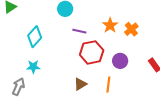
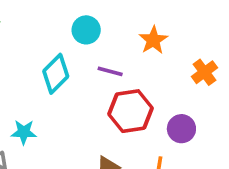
orange star: (110, 25) -> (153, 40), moved
cyan diamond: (35, 37) -> (56, 74), moved

